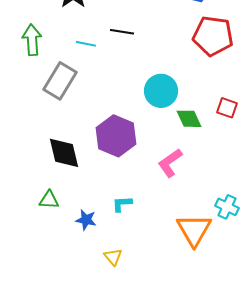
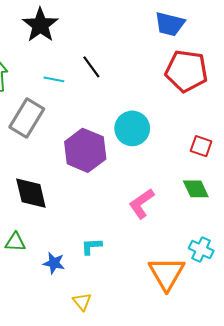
black line: (122, 32) -> (91, 67), turned 45
green diamond: (189, 119) -> (196, 189), moved
purple hexagon: (116, 136) -> (85, 150), moved

